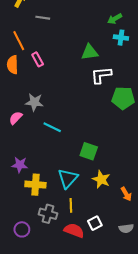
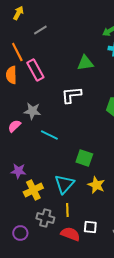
gray line: (43, 18) -> (40, 30), turned -40
pink rectangle: (38, 59) -> (35, 70), size x1.5
white L-shape: (101, 75) -> (71, 95), moved
yellow cross: (35, 185) -> (33, 190), turned -30
white square: (95, 223) -> (90, 227), turned 32

